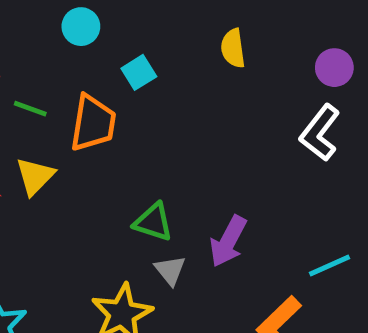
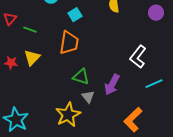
orange trapezoid: (93, 123) -> (69, 43), moved
white L-shape: (320, 133) -> (138, 57), moved
cyan line: (330, 266) -> (154, 84), moved

